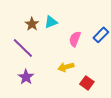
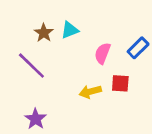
purple star: (26, 77) -> (36, 119), moved
red square: (87, 83) -> (120, 83), moved, turned -32

